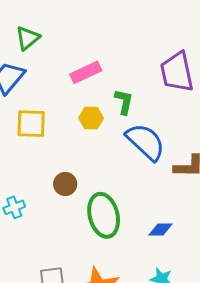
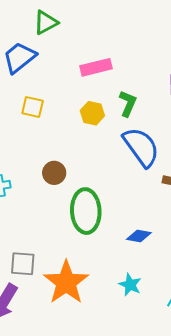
yellow square: (31, 124) -> (33, 107), size x0.7

